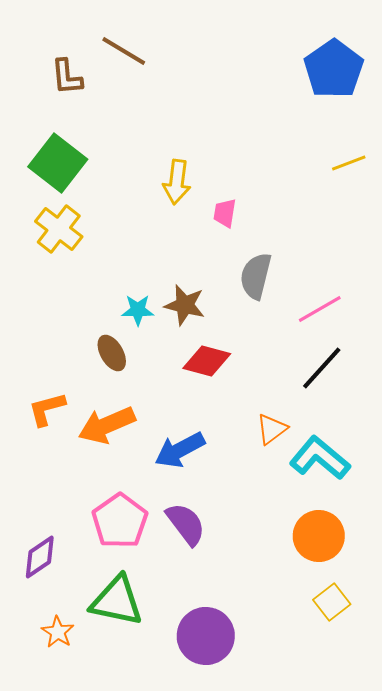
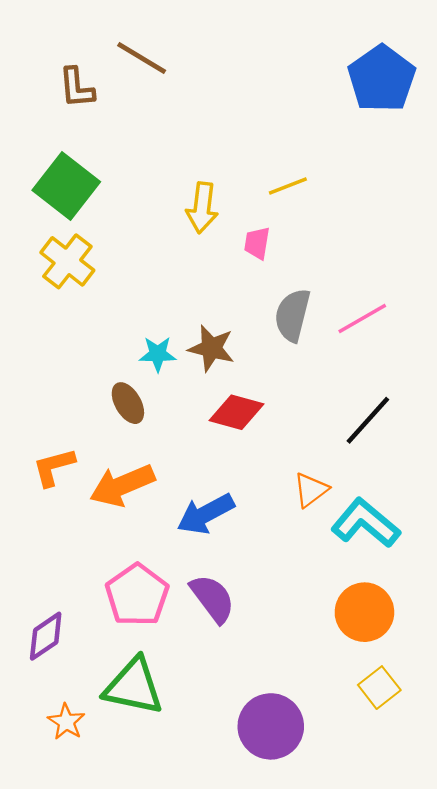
yellow line: (349, 163) -> (288, 186), moved
pink line: (320, 309) -> (362, 319), moved
purple circle: (206, 636) -> (271, 726), moved

